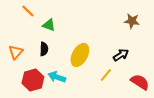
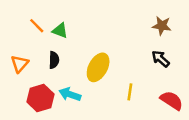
orange line: (28, 11) -> (37, 26), moved
black arrow: (121, 55) -> (161, 59), moved, turned -105
yellow line: (106, 75) -> (130, 92), turned -32

